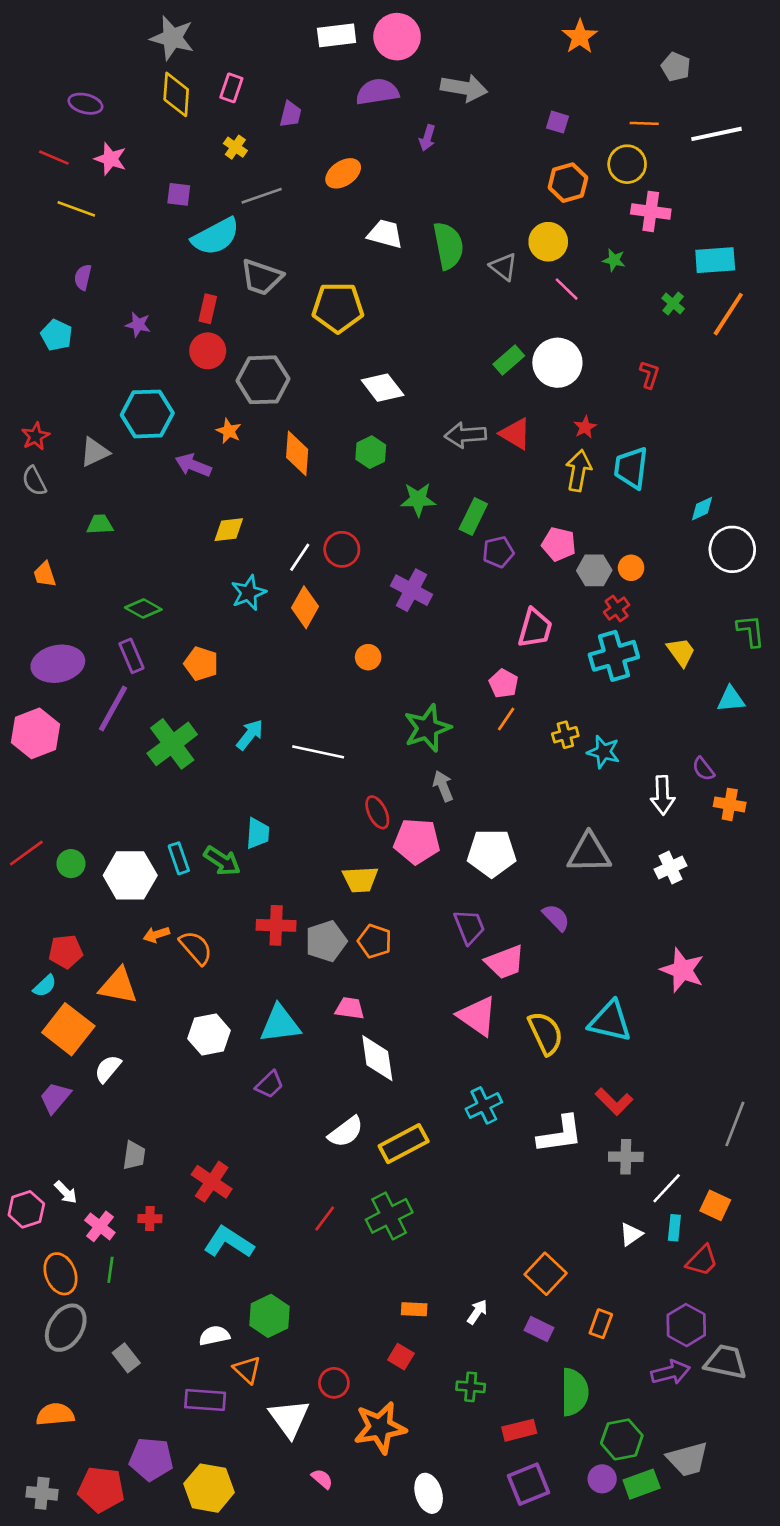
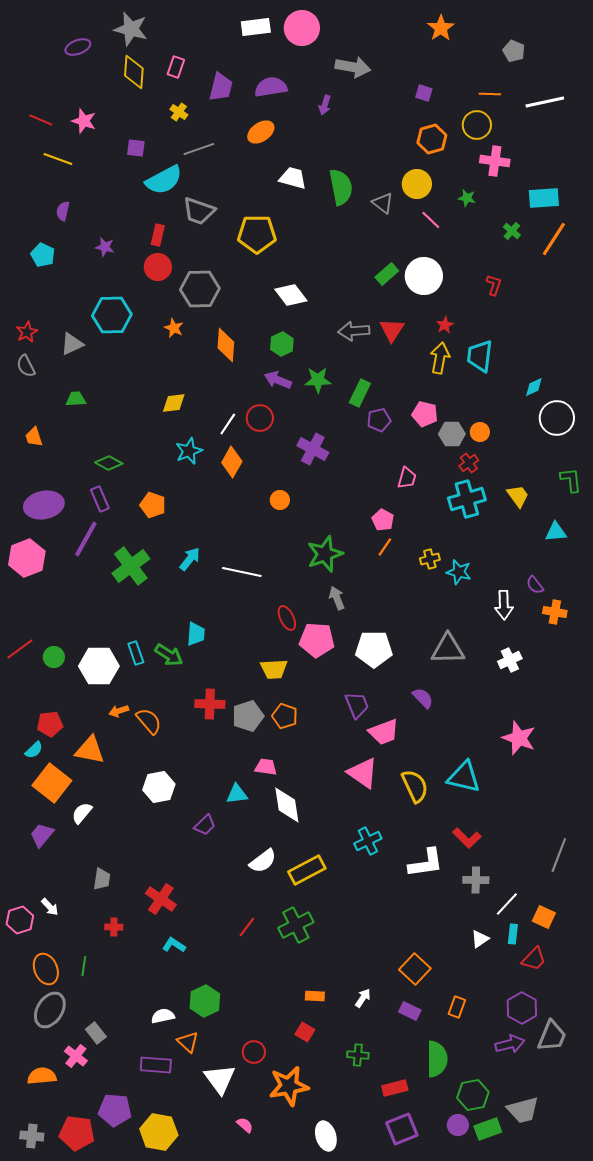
purple semicircle: (377, 92) -> (271, 87), moved
purple ellipse: (85, 104) -> (78, 47), moved, turned -35
purple trapezoid: (291, 114) -> (221, 87), size x1.4
red triangle: (515, 434) -> (392, 330), turned 32
purple arrow: (193, 465) -> (278, 380), moved
pink trapezoid: (535, 628) -> (407, 478), size x0.7
cyan triangle: (280, 1024) -> (237, 794), moved, size x0.7
pink cross: (100, 1226) -> (76, 1056), moved
cyan L-shape: (229, 1242) -> (174, 945), size x0.6
gray trapezoid: (726, 1362) -> (552, 1036), turned 100

